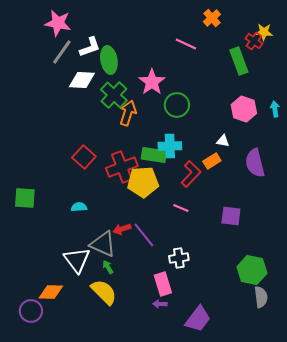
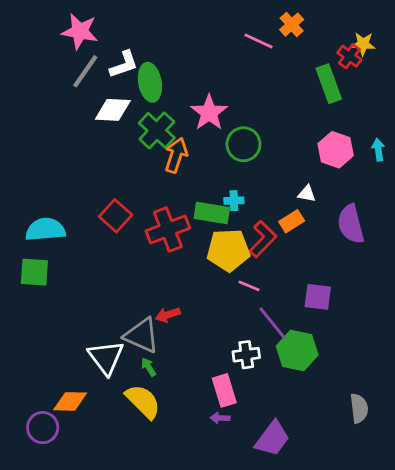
pink line: (186, 44) -> (259, 41), moved
cyan cross: (170, 146) -> (234, 201), size x0.6
yellow pentagon: (143, 182) -> (228, 250), moved
cyan semicircle: (79, 207) -> (45, 229), moved, size x1.8
purple line: (144, 235) -> (272, 323), moved
green hexagon: (252, 270) -> (297, 351), moved

